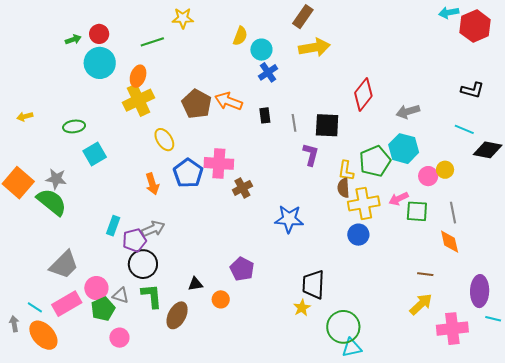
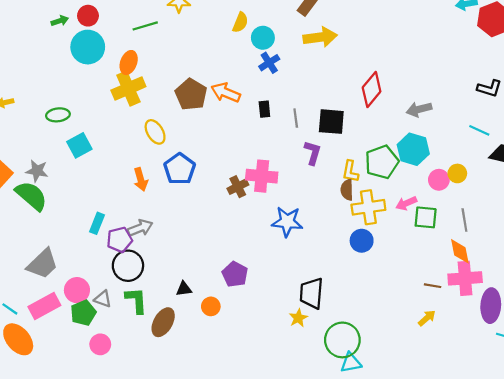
pink cross: (219, 163) -> (262, 176), moved
yellow arrow: (421, 304) -> (427, 318), size x0.7
pink cross: (452, 329) -> (465, 278), moved

